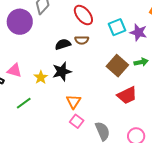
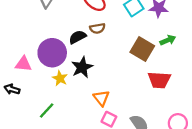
purple circle: (20, 22) -> (52, 53), moved
pink triangle: (14, 70) -> (23, 64), moved
red trapezoid: (127, 95) -> (159, 80), turned 40

